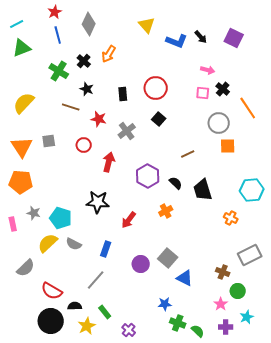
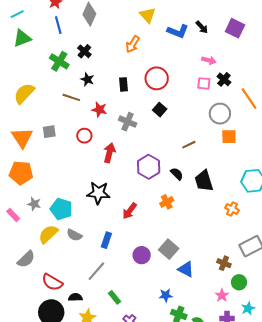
orange arrow: (109, 54) -> (133, 44), moved
gray cross: (127, 131) -> (128, 122), turned -30
pink rectangle: (13, 224) -> (13, 215), turned -32
green rectangle: (105, 312) -> (114, 297), moved

